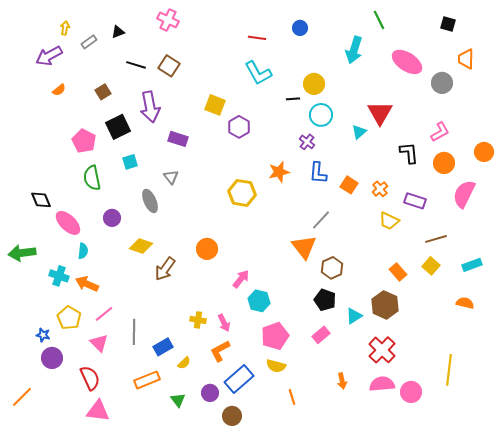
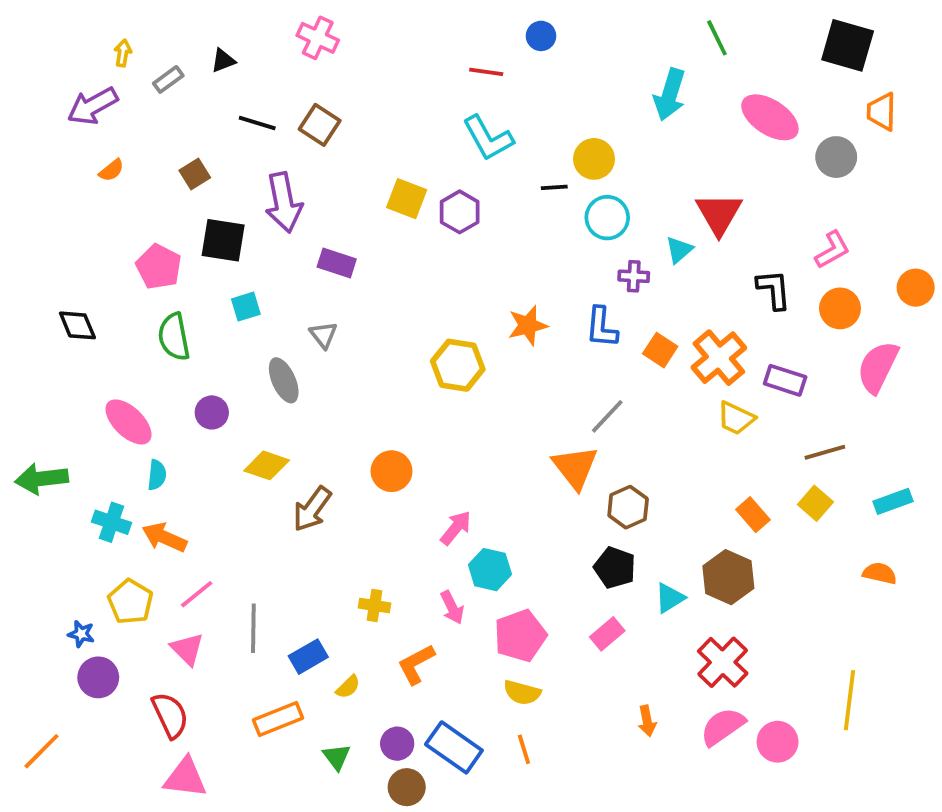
black square: (448, 24) -> (848, 45), size x1.8
blue circle: (300, 28) -> (541, 36), moved
black square: (118, 127) -> (223, 240), turned 35
purple hexagon: (239, 127) -> (460, 212), moved
purple cross: (307, 142) -> (634, 276), moved, turned -35
orange cross: (380, 189) -> (719, 358), size x1.8
black diamond: (41, 200) -> (77, 325), moved
pink arrow: (224, 323) -> (452, 607), moved
blue rectangle: (239, 379) -> (454, 747), moved, turned 76
pink semicircle: (382, 384) -> (723, 727), turned -30
orange line: (292, 397) -> (524, 749), moved
brown circle: (232, 416) -> (407, 787), moved

